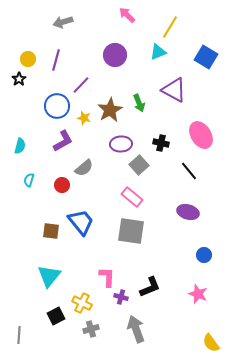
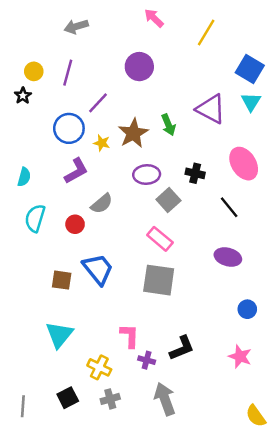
cyan triangle: (158, 52) -> (251, 102), moved, turned -36
cyan semicircle: (29, 180) -> (35, 218), size x1.6
black square: (56, 316) -> (68, 398), moved

